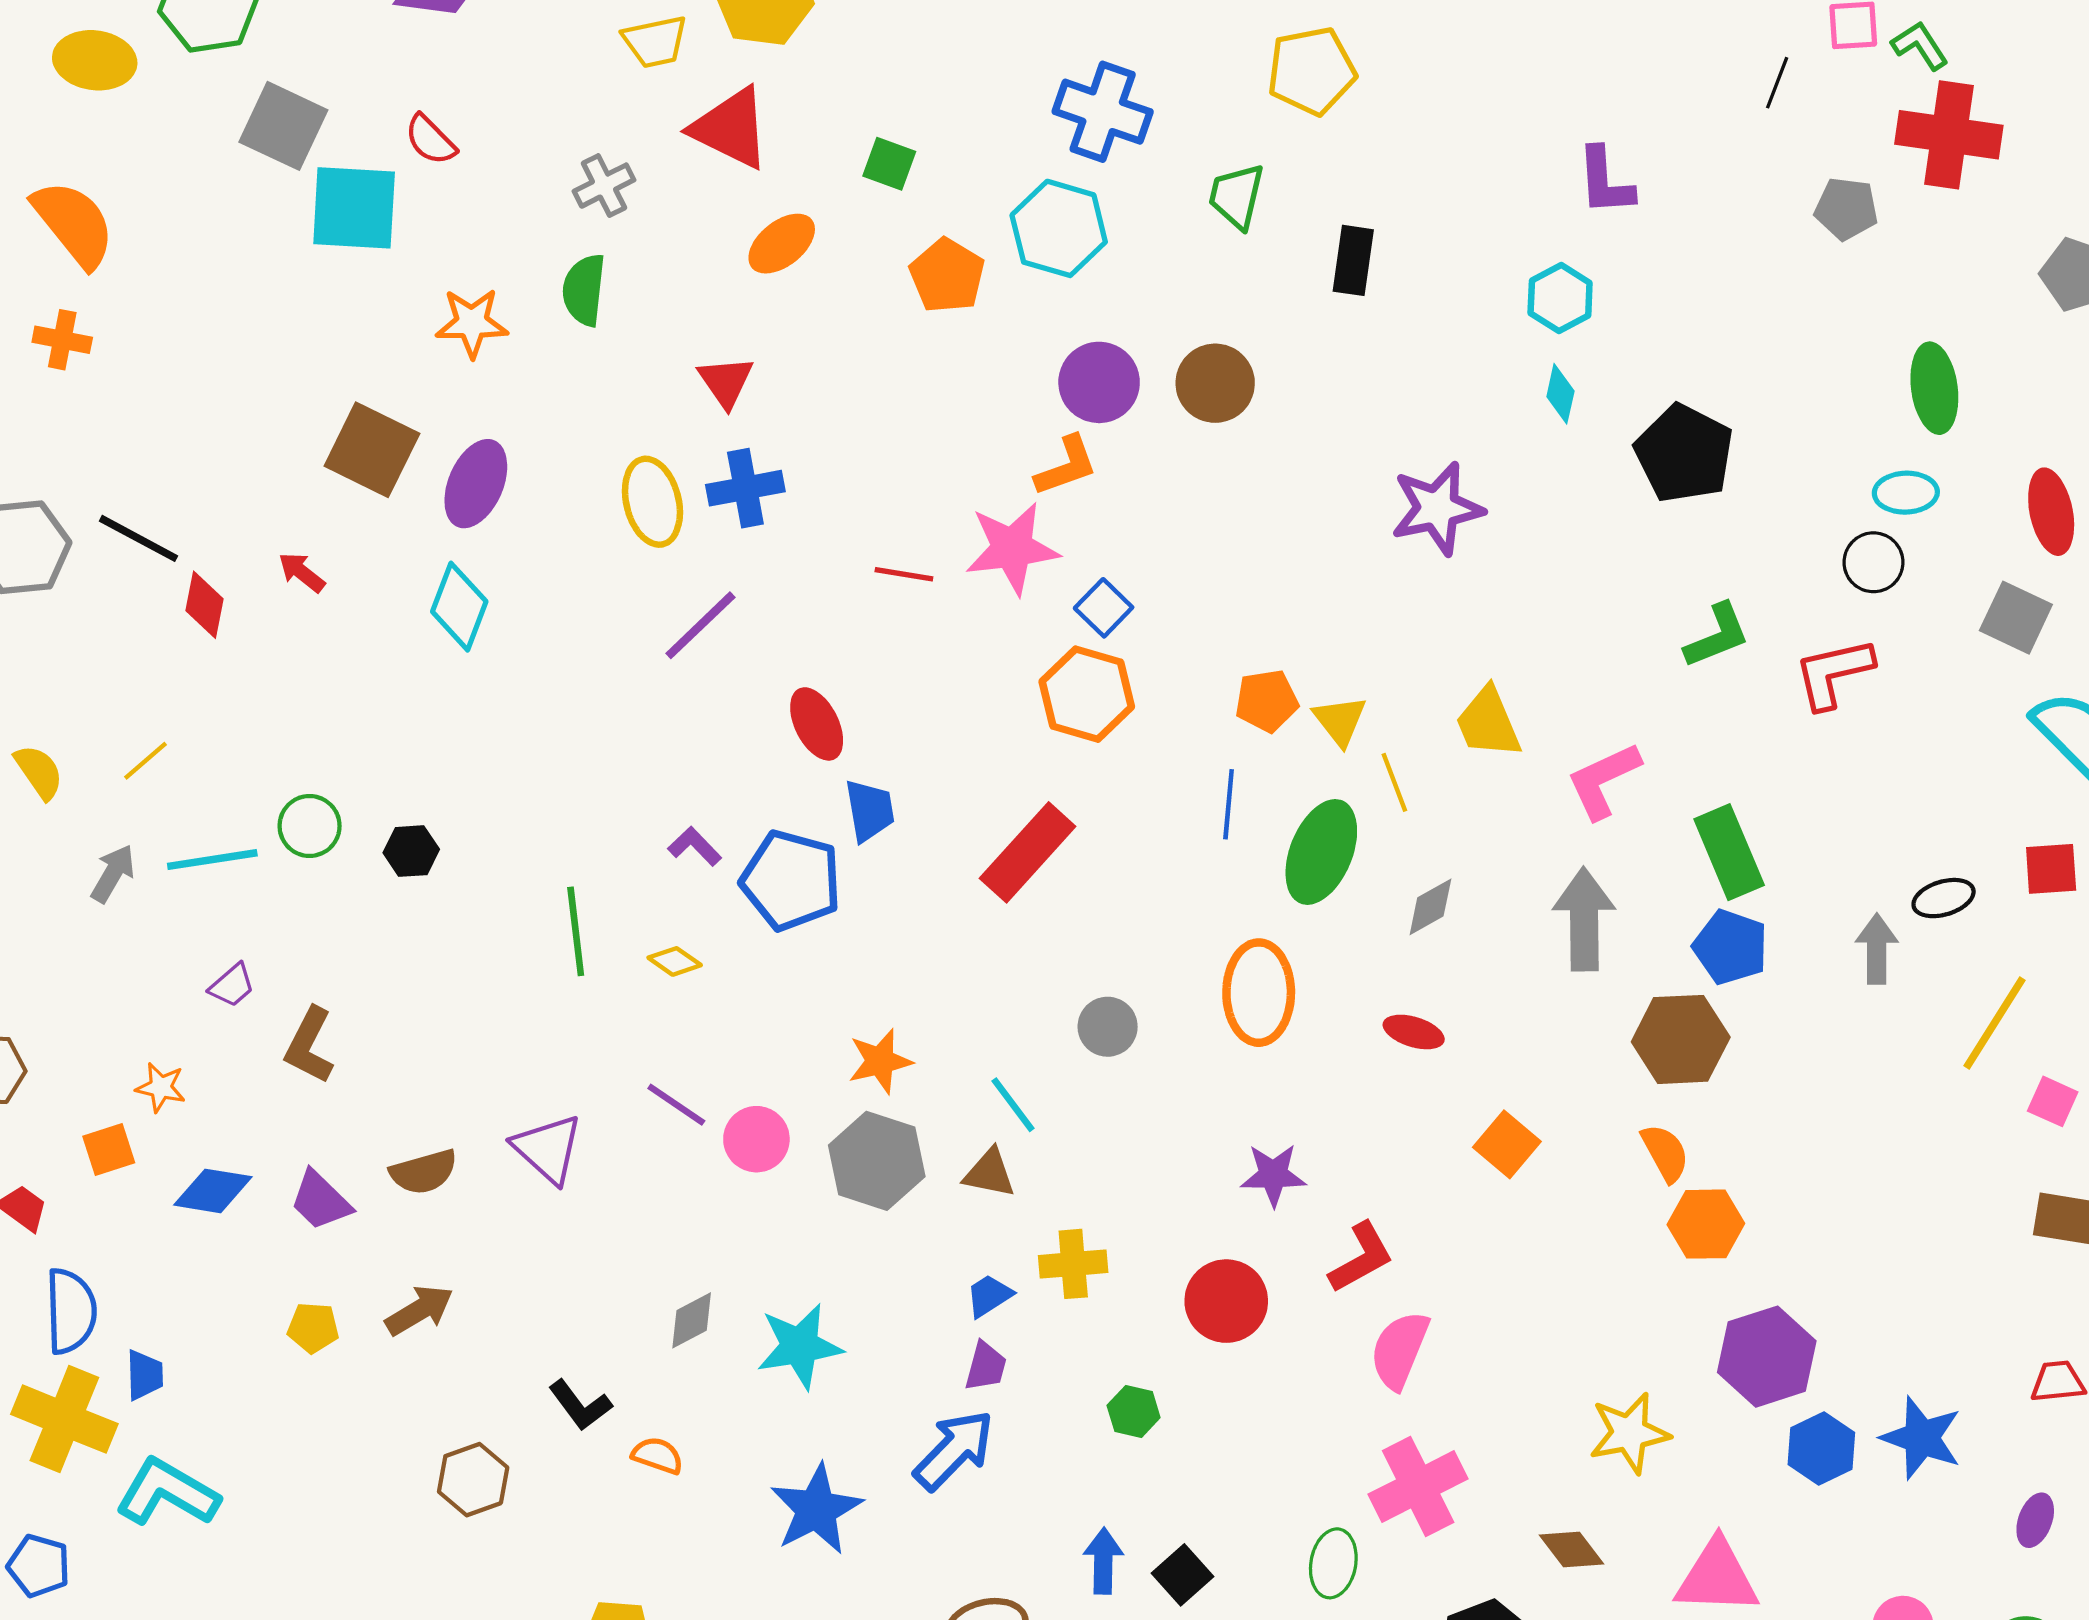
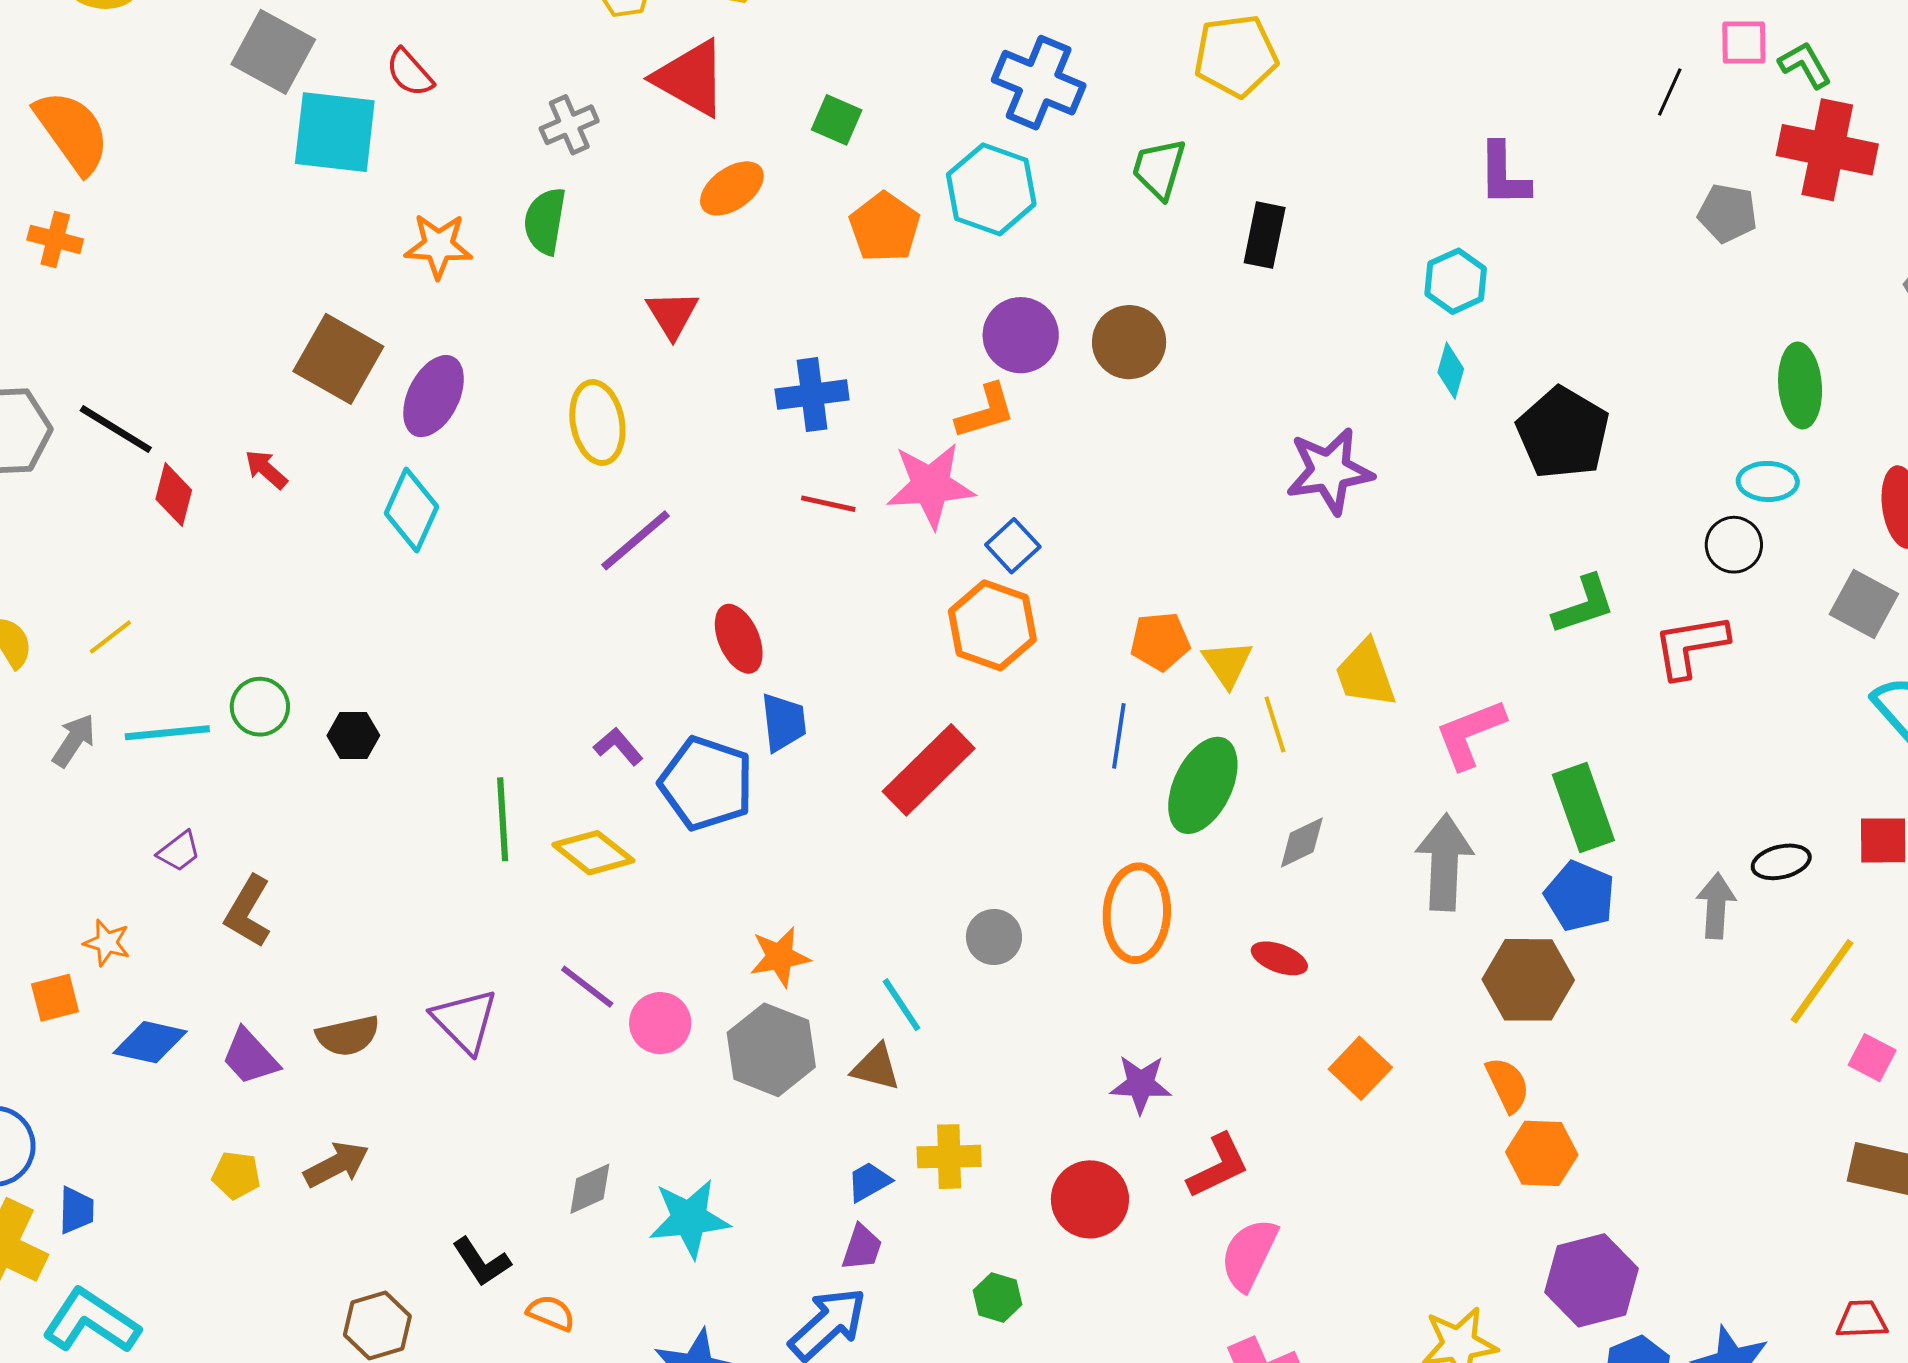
blue cross: (745, 488) -> (812, 395), moved
yellow diamond: (675, 961) -> (593, 853), size x1.6

